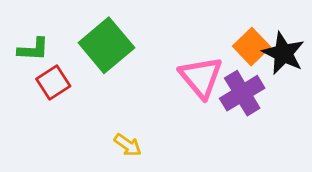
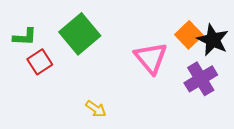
purple cross: (242, 93) -> (201, 79), moved

